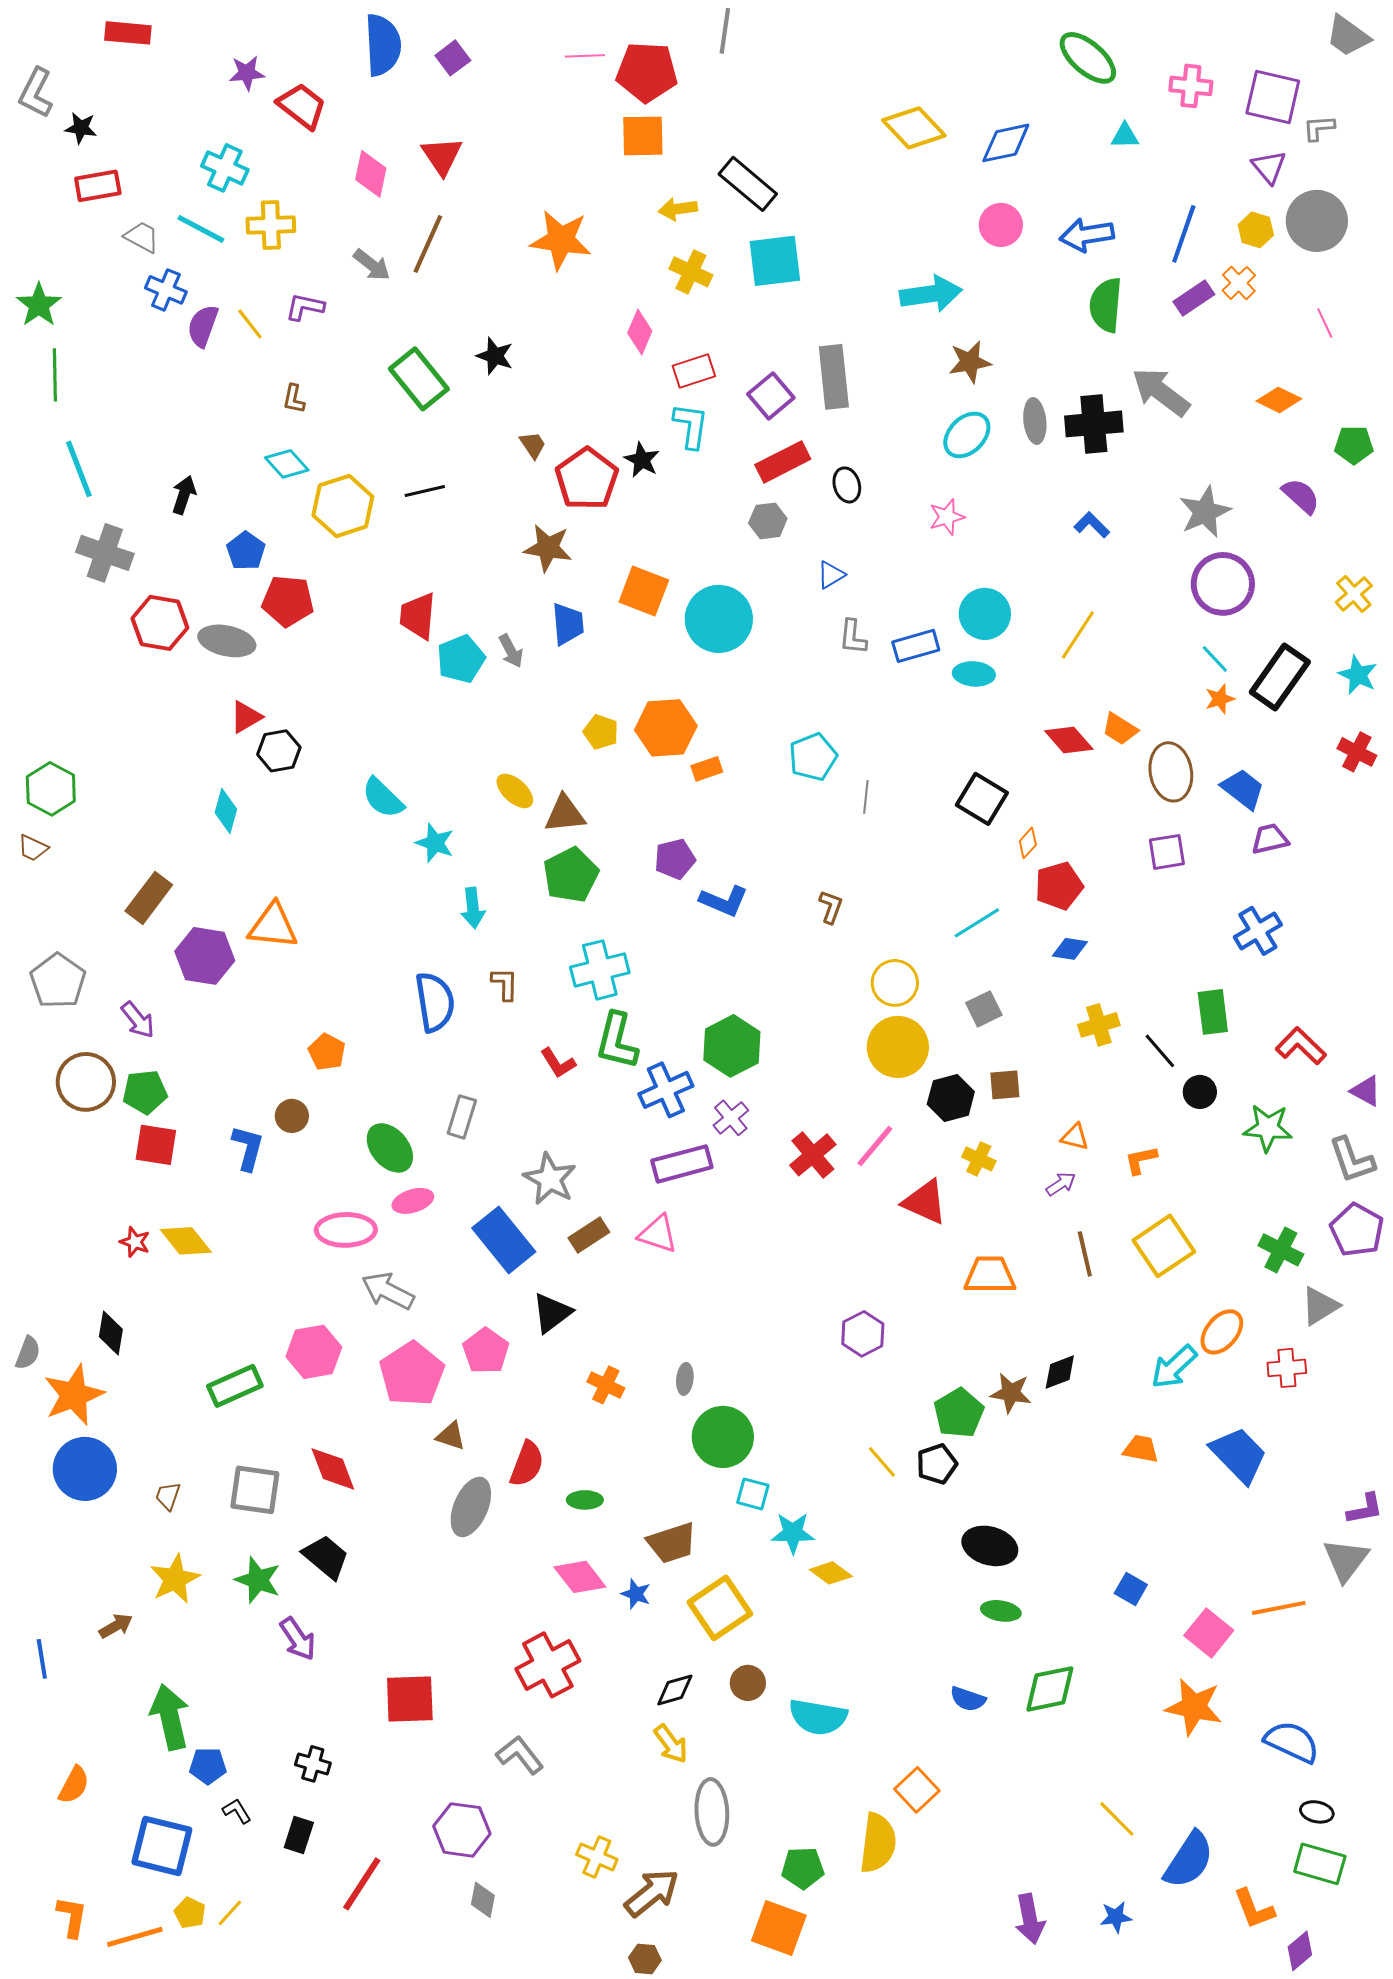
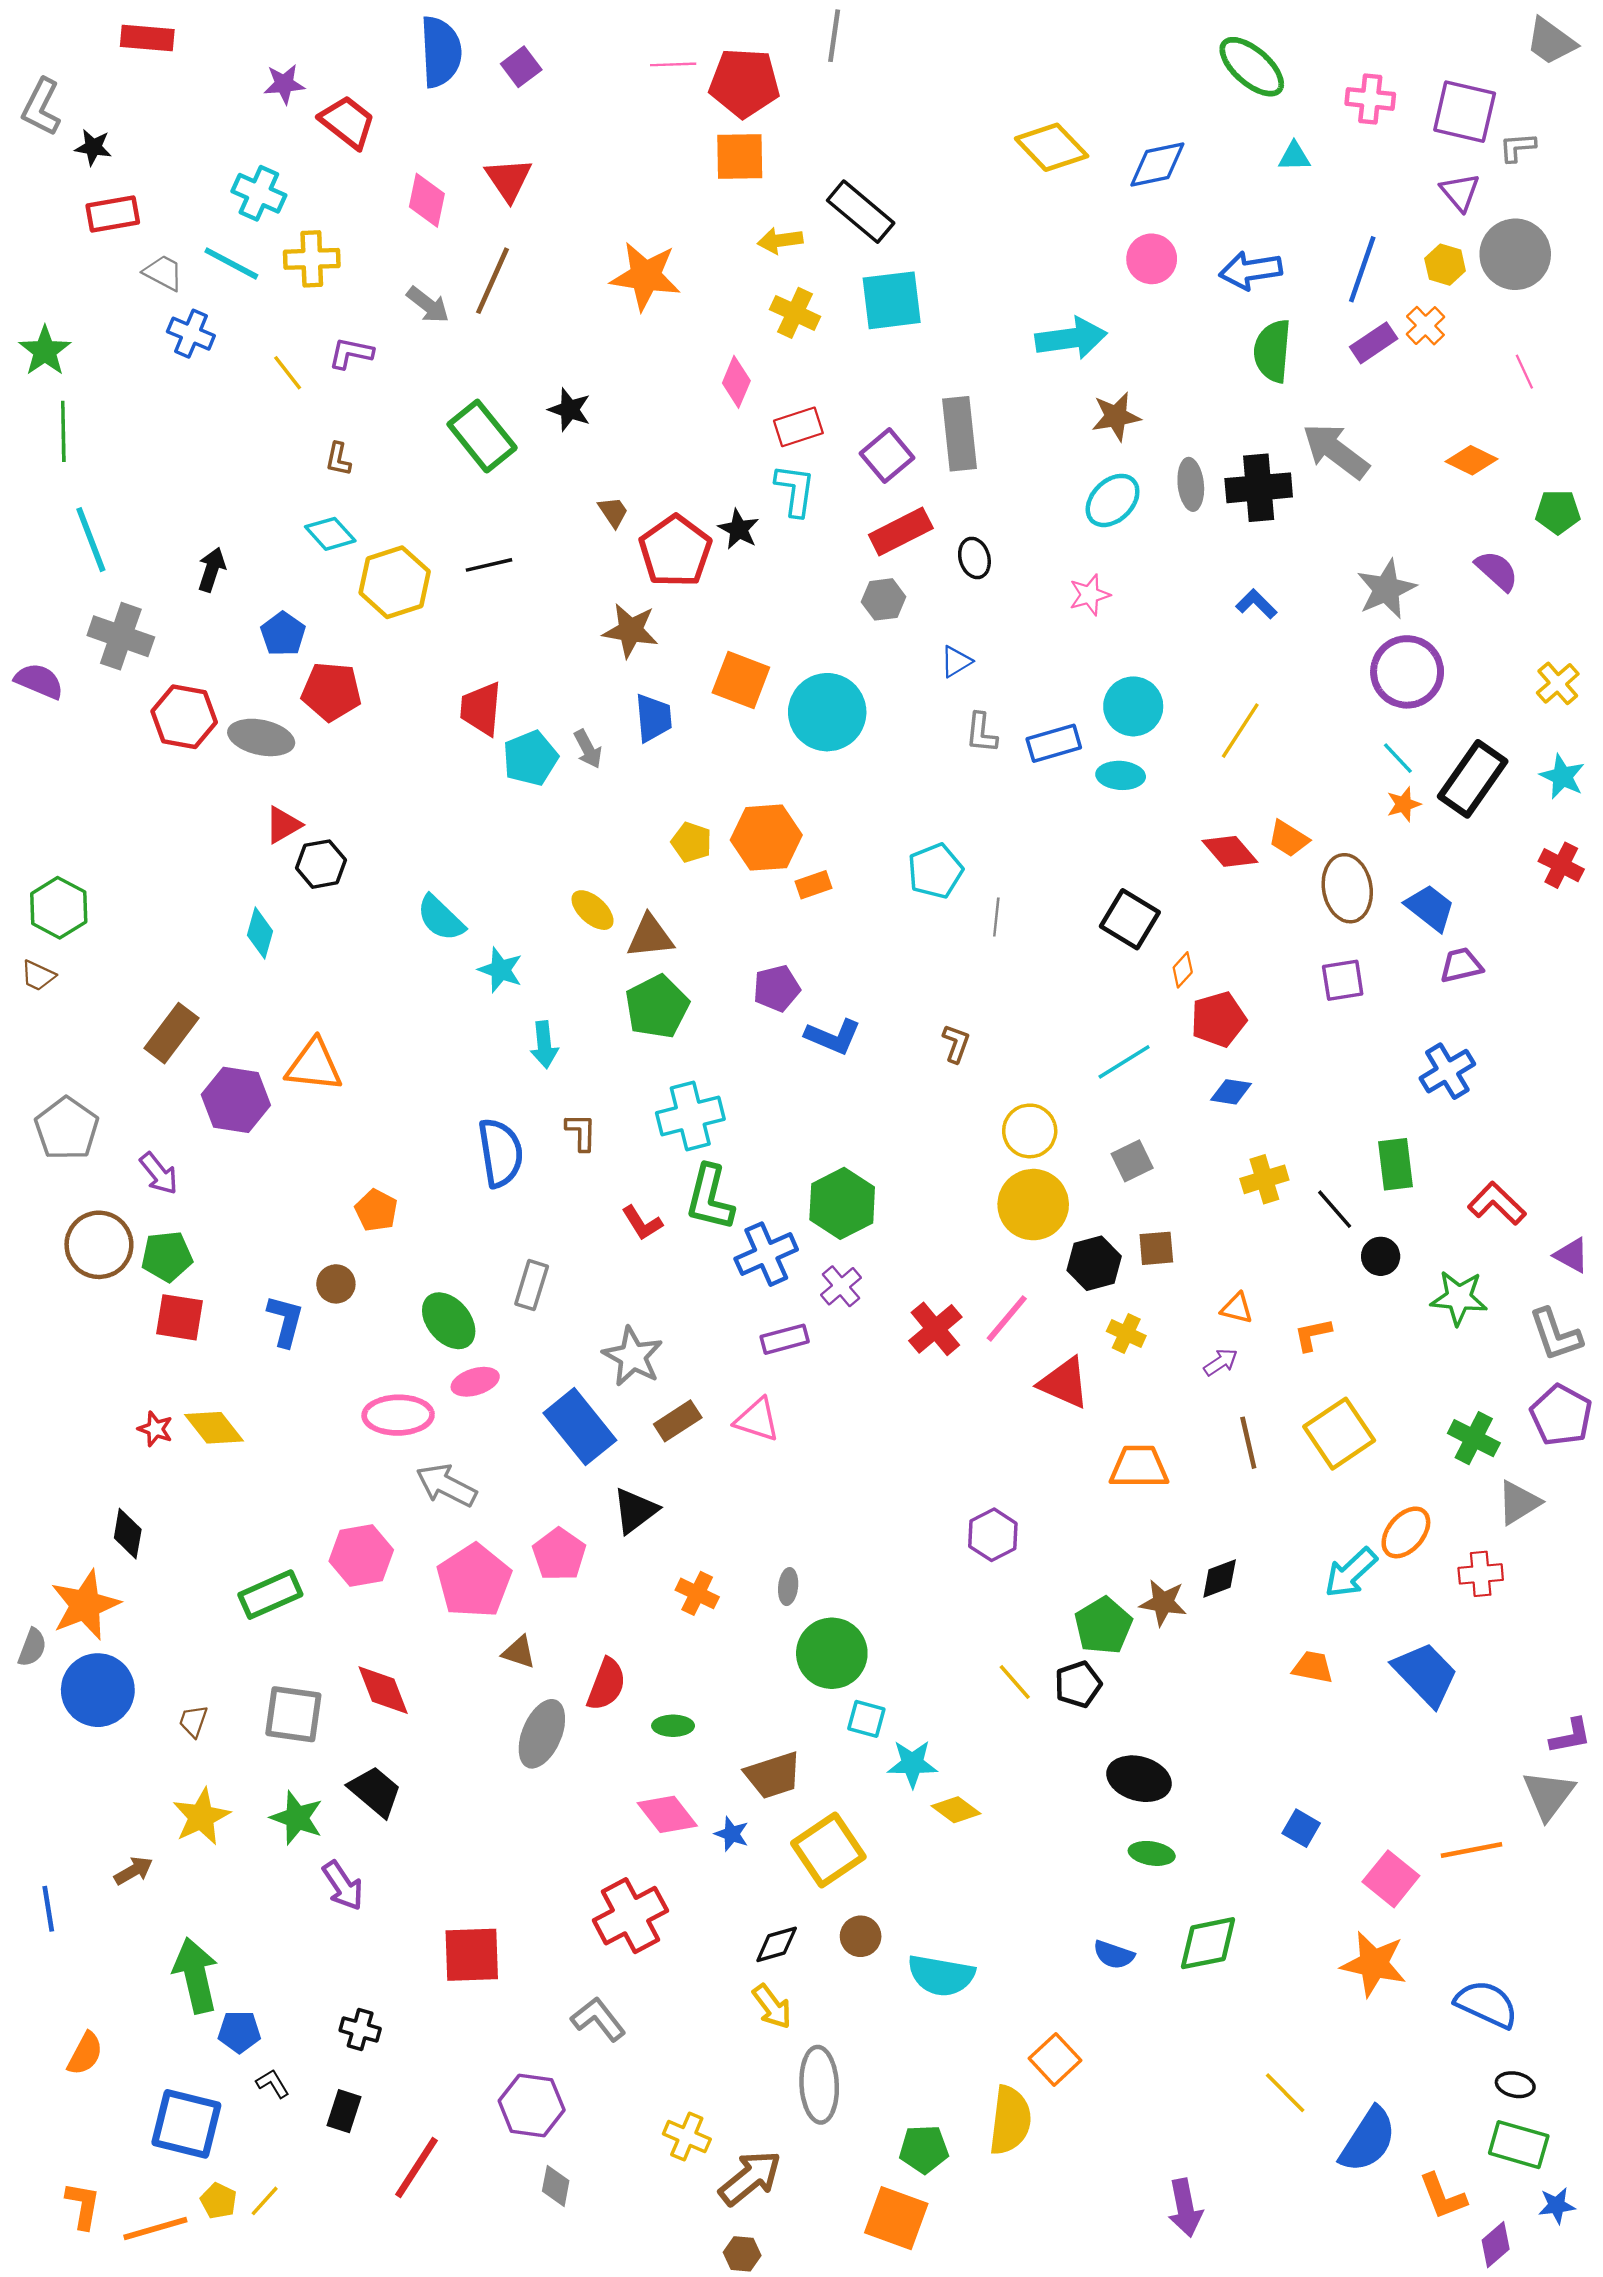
purple semicircle: (203, 326) -> (39, 681), moved, turned 93
purple rectangle: (682, 1164) -> (785, 1339), size x0.7
gray semicircle: (28, 1353) -> (32, 1648), moved
blue star: (1116, 1917) -> (1557, 2206), moved

